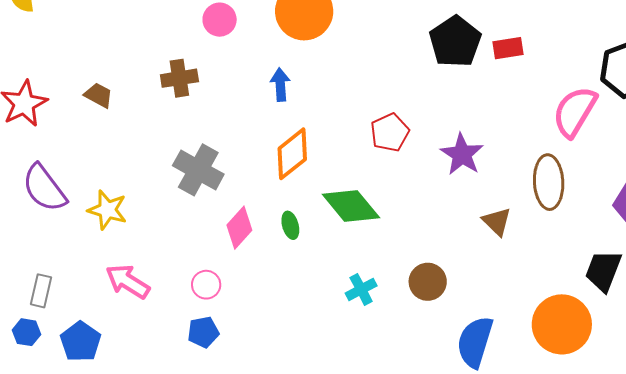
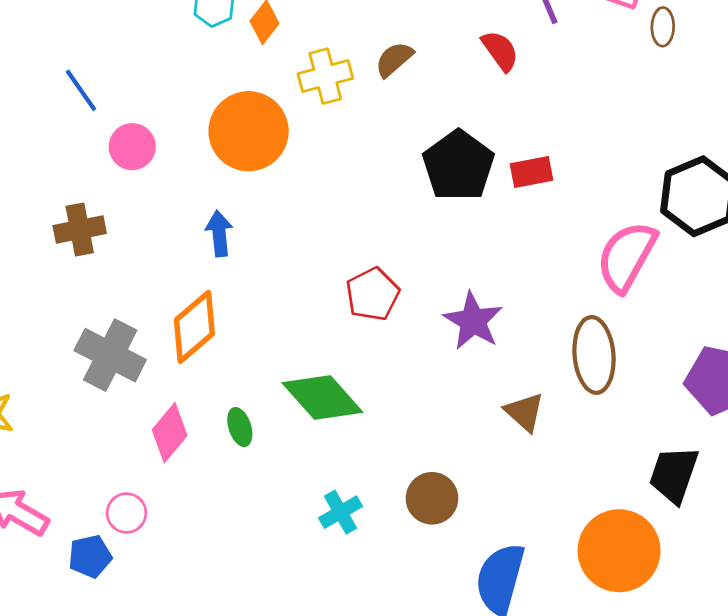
orange diamond: (292, 154) -> (194, 327), moved
blue pentagon: (203, 332) -> (90, 556), moved

